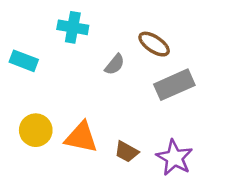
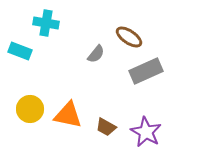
cyan cross: (73, 27) -> (46, 23), moved

